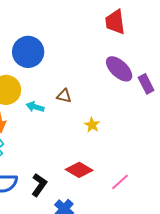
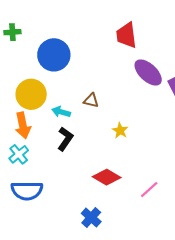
red trapezoid: (115, 22) -> (126, 35), moved
black L-shape: (39, 185) -> (65, 139), moved

